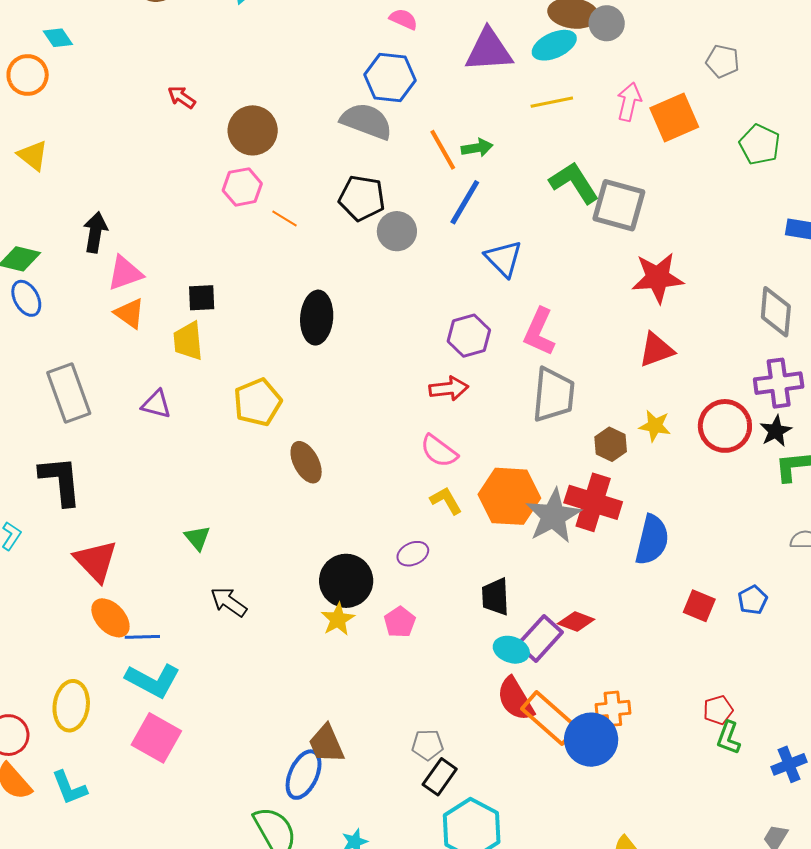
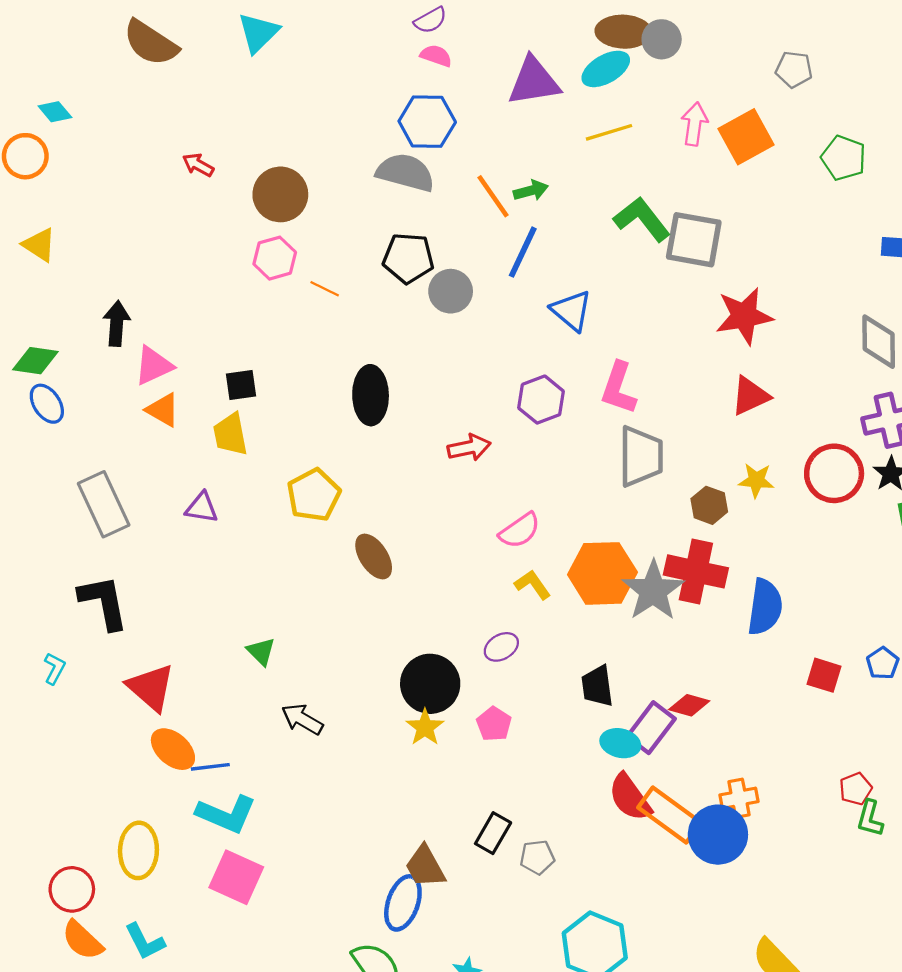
red arrow: (449, 389) -> (469, 448), moved
pink semicircle: (439, 451) -> (520, 531), turned -66
black rectangle: (440, 777) -> (493, 833), moved

